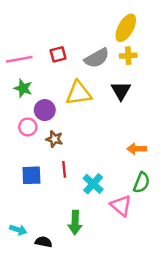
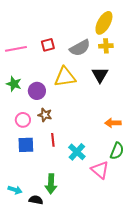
green star: (23, 88) -> (14, 84), moved
pink circle: (28, 127) -> (23, 120), moved
green arrow: (75, 223) -> (51, 184), moved

